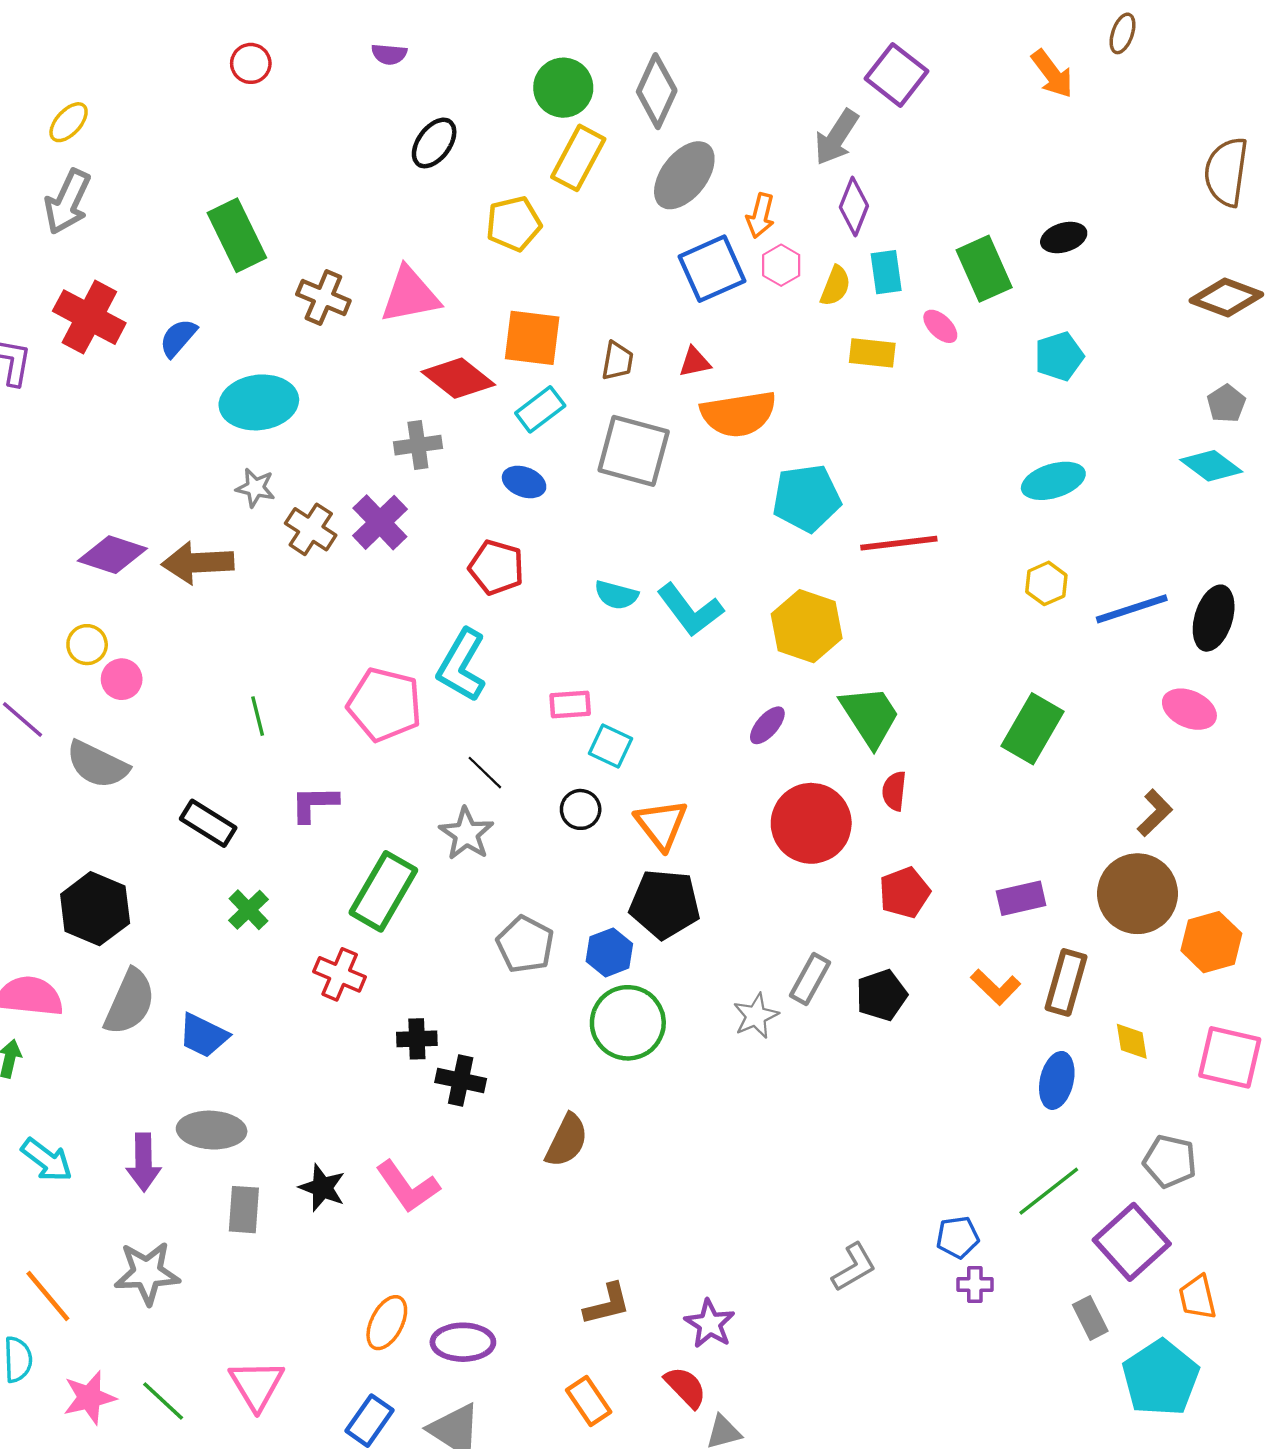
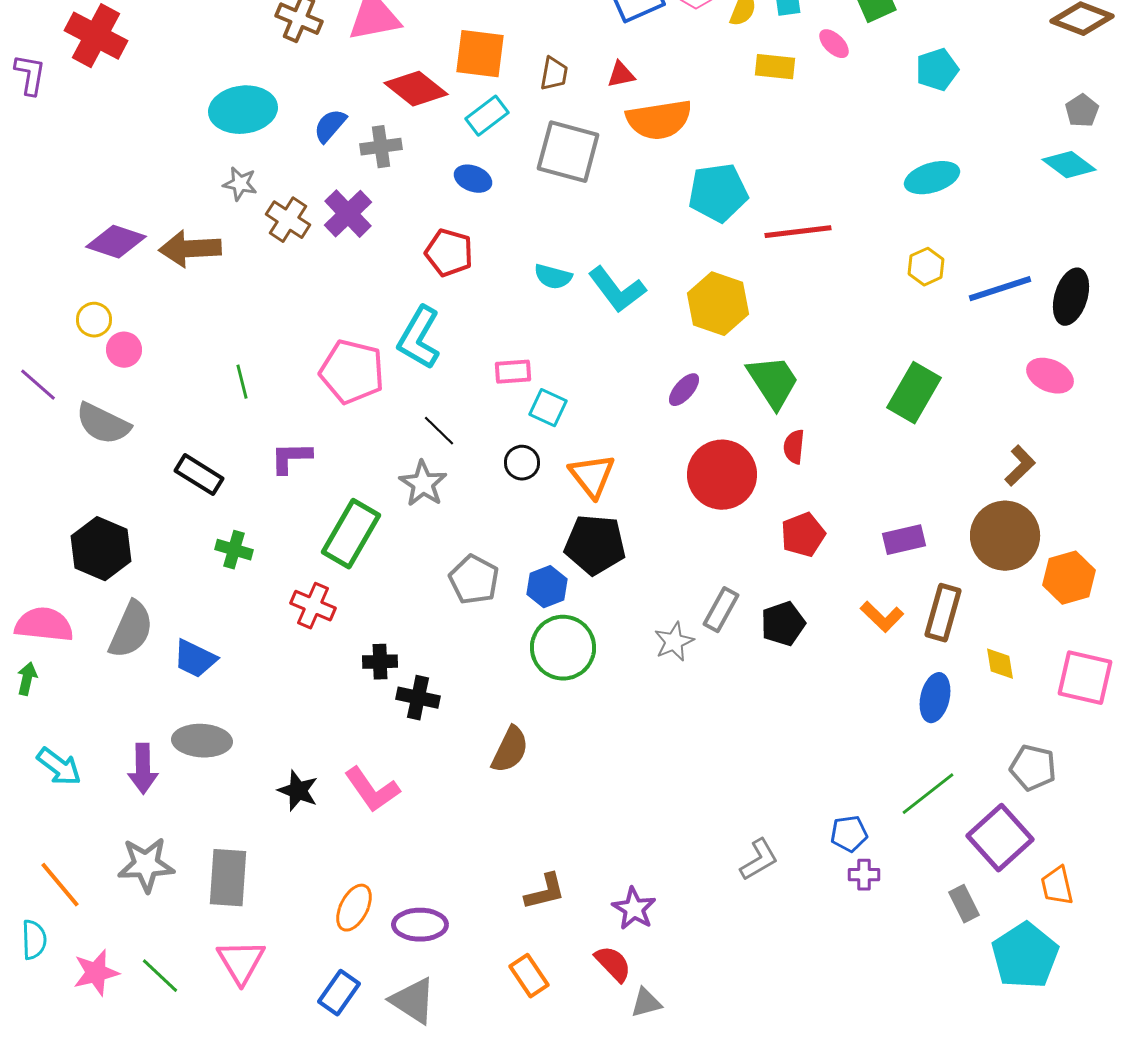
blue semicircle: (178, 338) -> (330, 126), moved
green cross: (248, 910) -> (234, 550), turned -30
gray rectangle: (244, 1210) -> (228, 878), moved, size x1.4

